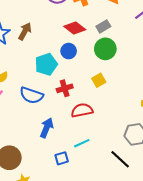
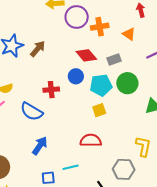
green circle: (105, 49) -> (127, 83), moved
cyan pentagon: (46, 64) -> (101, 85), moved
red cross: (65, 88) -> (51, 90), moved
red semicircle: (82, 110) -> (91, 140), moved

